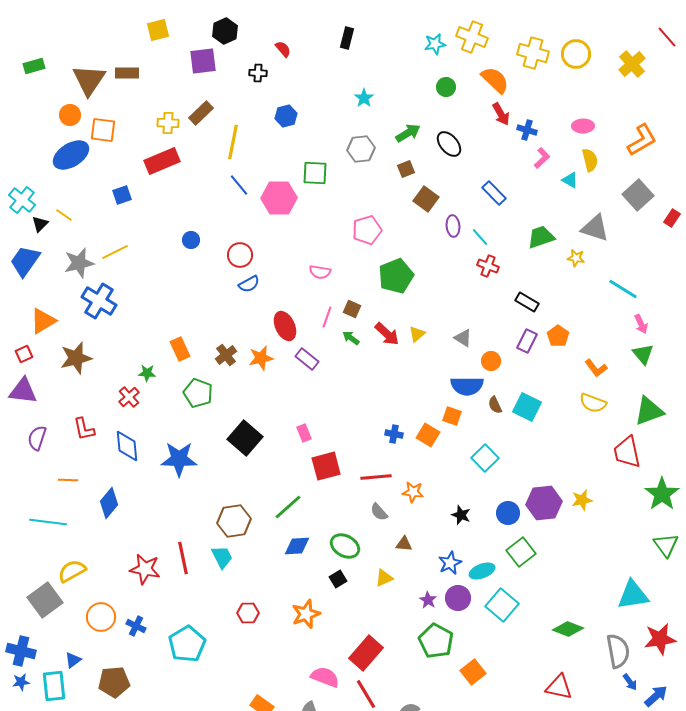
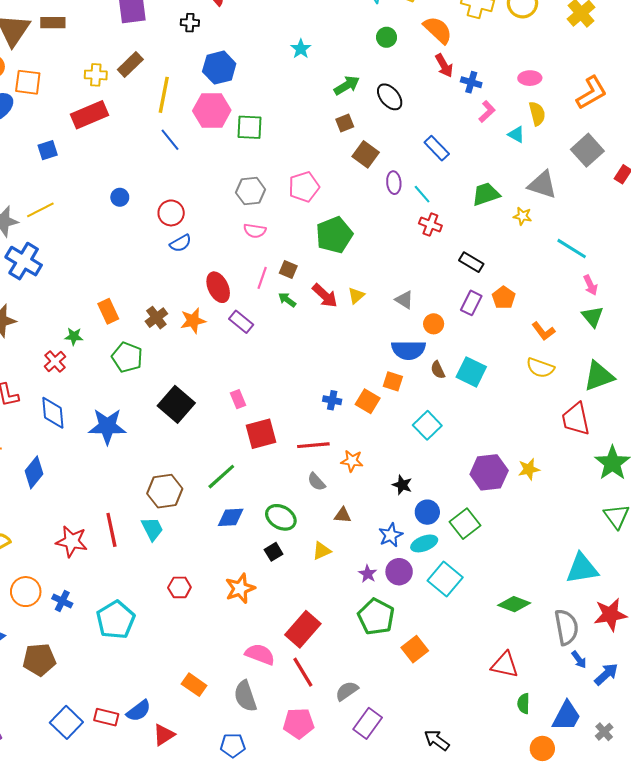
blue hexagon: (286, 116) -> (219, 68), size x1.4
gray hexagon: (361, 149) -> (251, 191), moved
pink hexagon: (279, 198) -> (212, 110), moved
blue circle: (508, 513) -> (427, 512), moved

